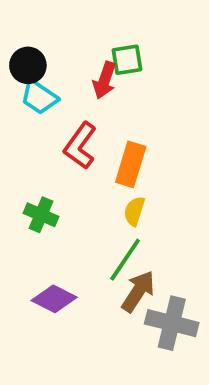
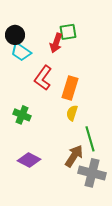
green line: (125, 260) -> (90, 139), moved, turned -50

